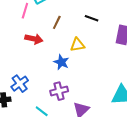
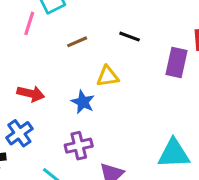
brown line: (57, 22) -> (77, 42), turned 40
red arrow: (34, 39) -> (31, 94), moved

